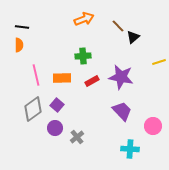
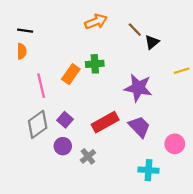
orange rectangle: (62, 78) -> (71, 74), moved, turned -54
red rectangle: (92, 81) -> (105, 122), moved, size x1.6

